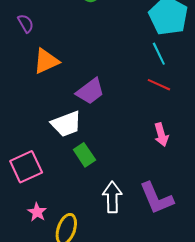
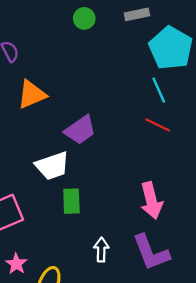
pink arrow: (161, 135) -> (151, 201), moved, size x1.4
green rectangle: (84, 155) -> (71, 201), turned 30
white arrow: (112, 197) -> (101, 250), size x0.7

